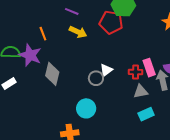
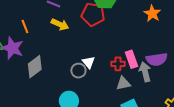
white triangle: (106, 70) -> (89, 62), turned -32
gray diamond: (52, 74) -> (35, 67), turned 40

